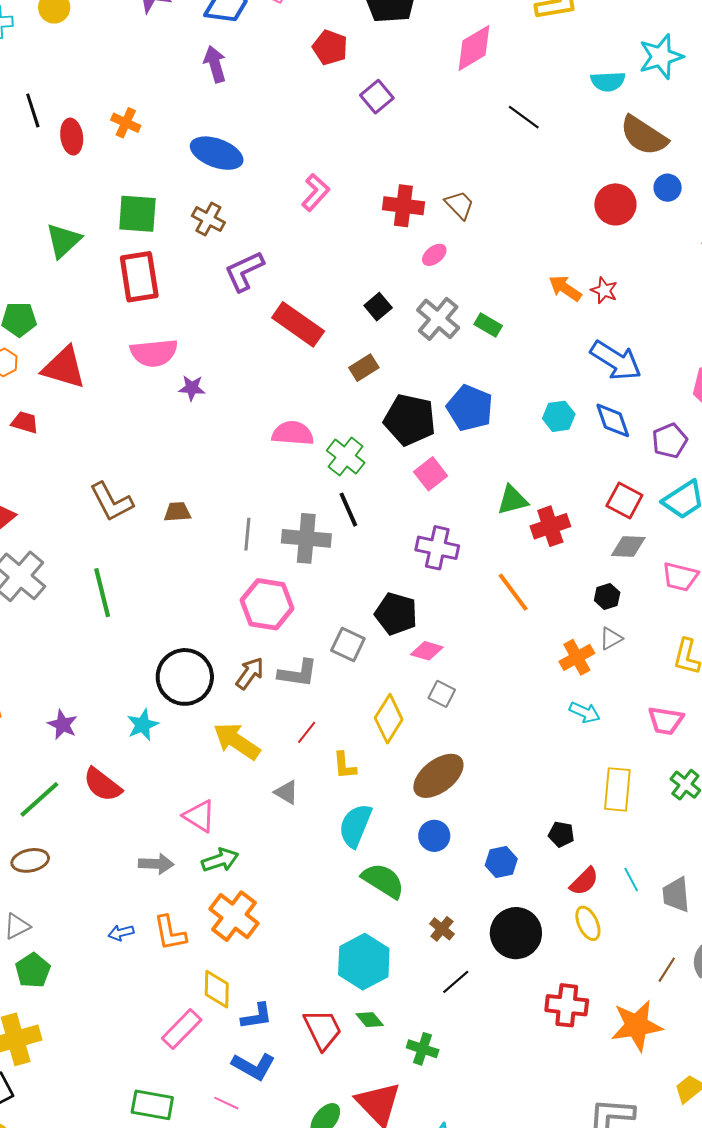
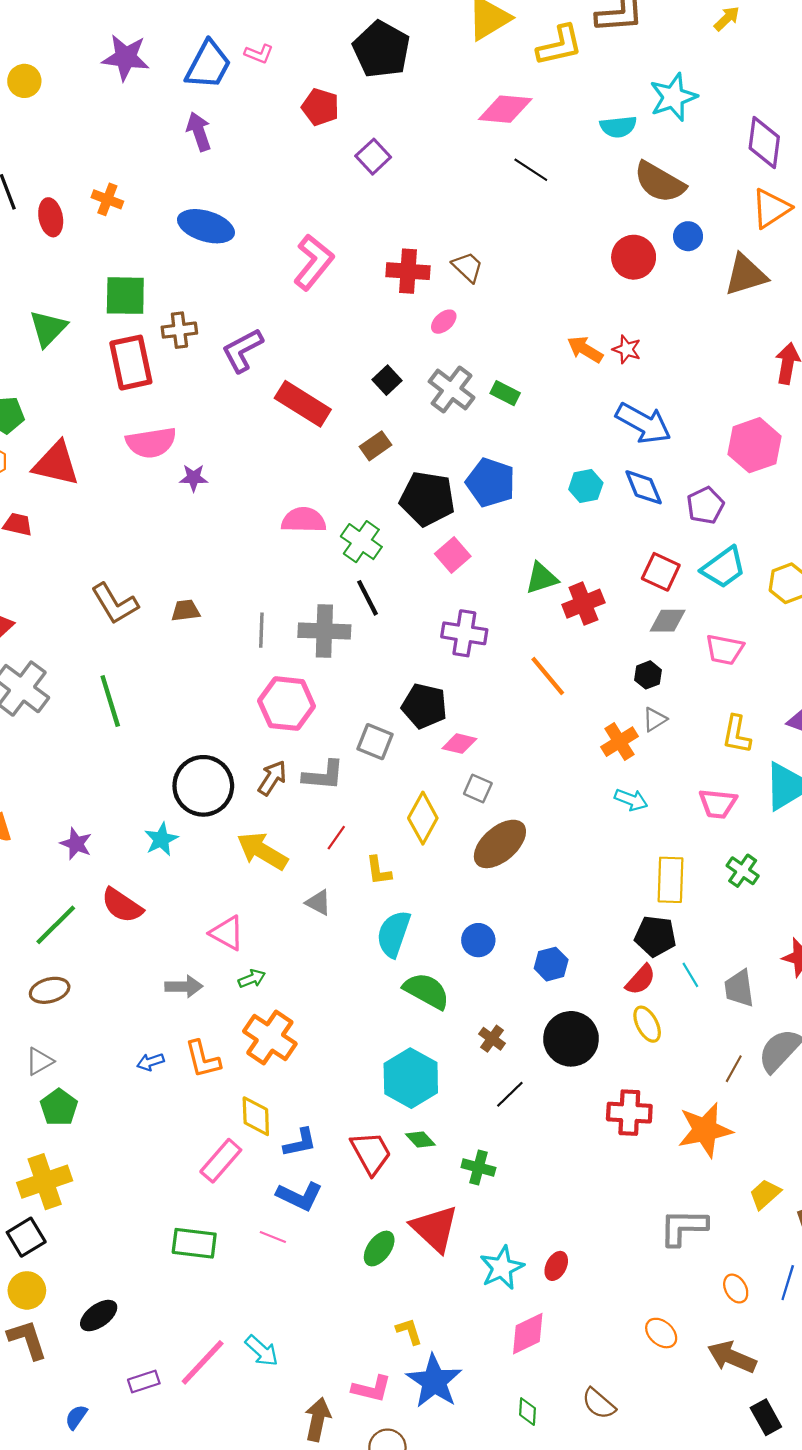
pink diamond: (474, 48) -> (505, 109), moved, turned 39
pink L-shape: (316, 192) -> (314, 262), size x1.4
brown cross: (208, 219) -> (179, 330), moved, turned -32
brown ellipse: (438, 776) -> (500, 844), moved
black pentagon: (561, 834) -> (655, 936), moved, size x1.5
green arrow: (220, 860) -> (252, 979), size x0.7

